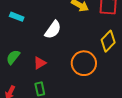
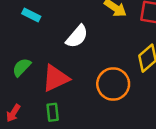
red triangle: (40, 63) -> (56, 78), size x1.6

